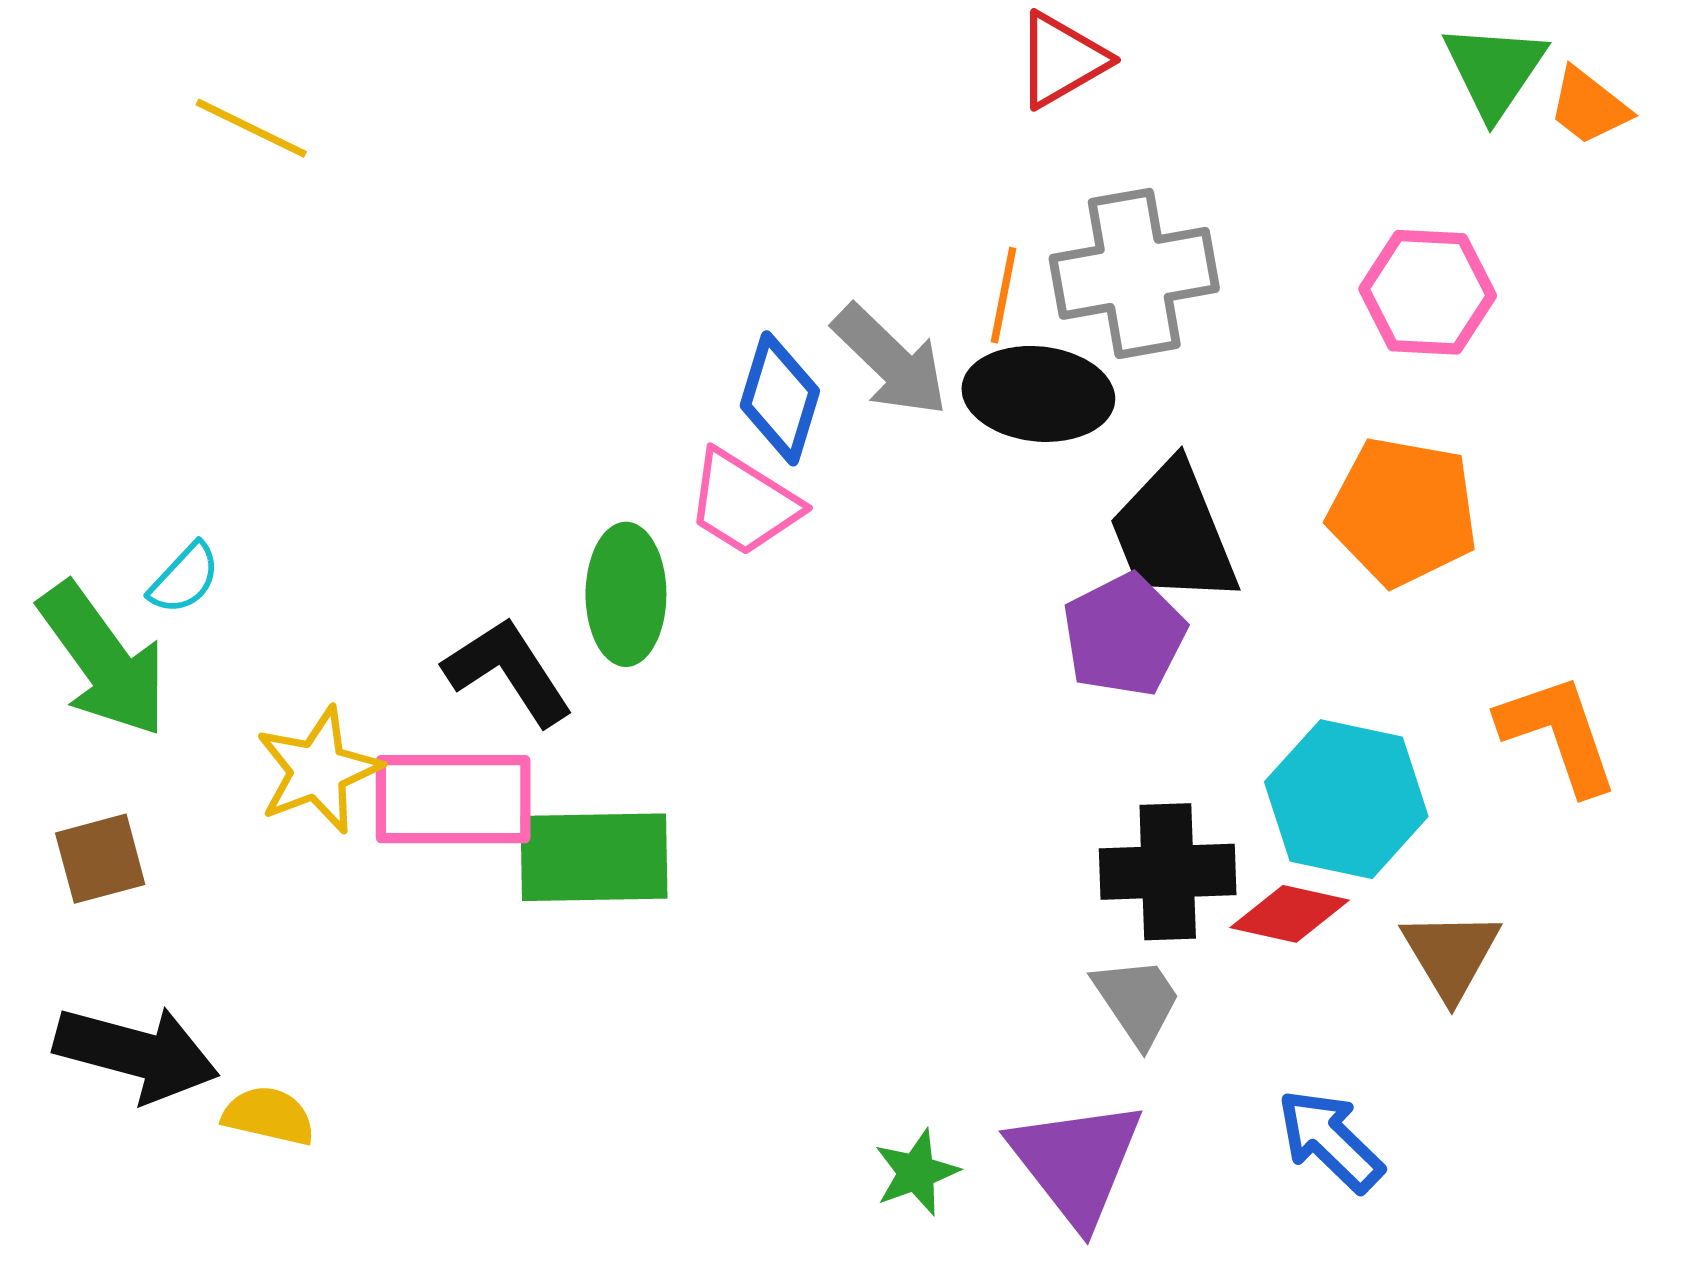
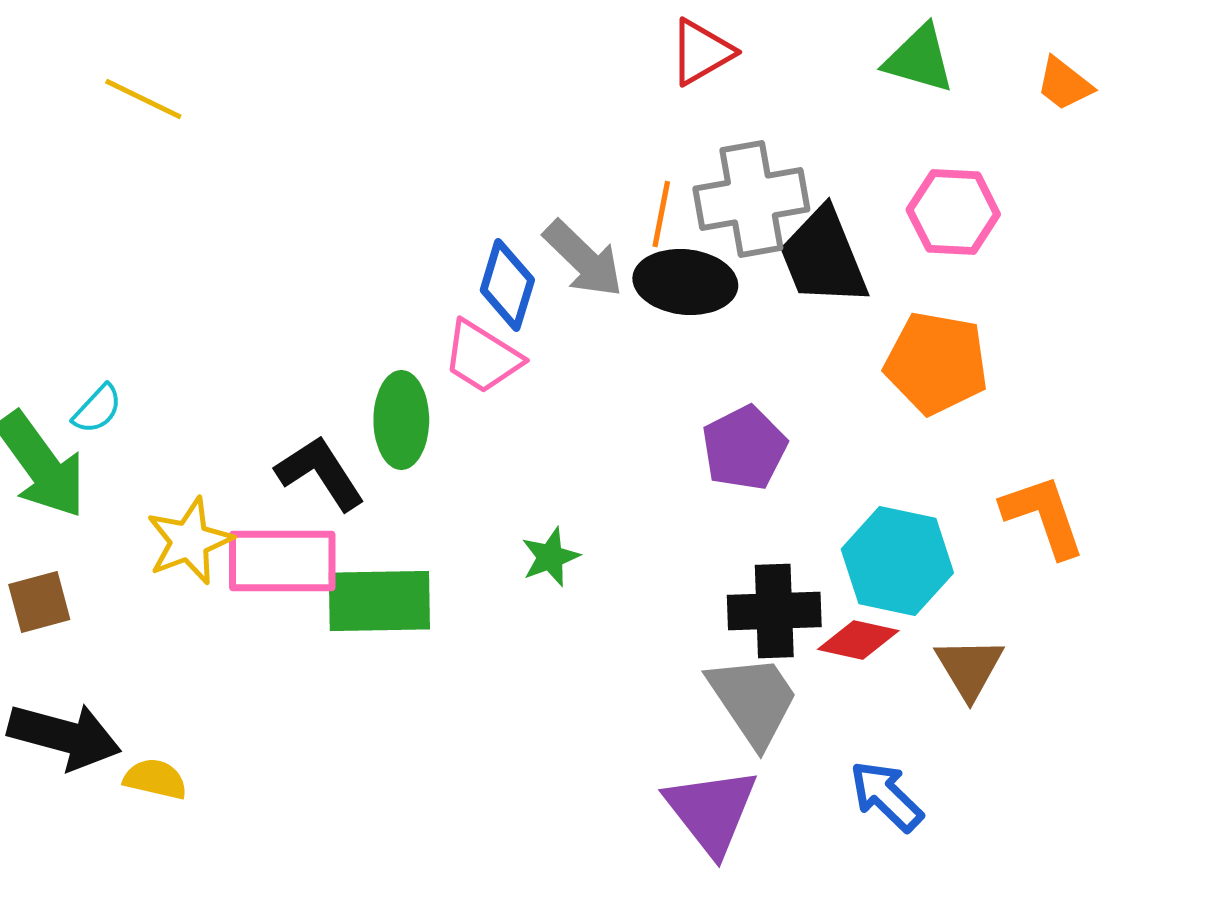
green triangle: (1494, 70) -> (919, 59), moved, turned -48
black trapezoid: (1173, 533) -> (823, 257), moved
gray trapezoid: (1137, 1001) -> (753, 700), size x1.5
green star: (916, 1172) -> (550, 557), moved

